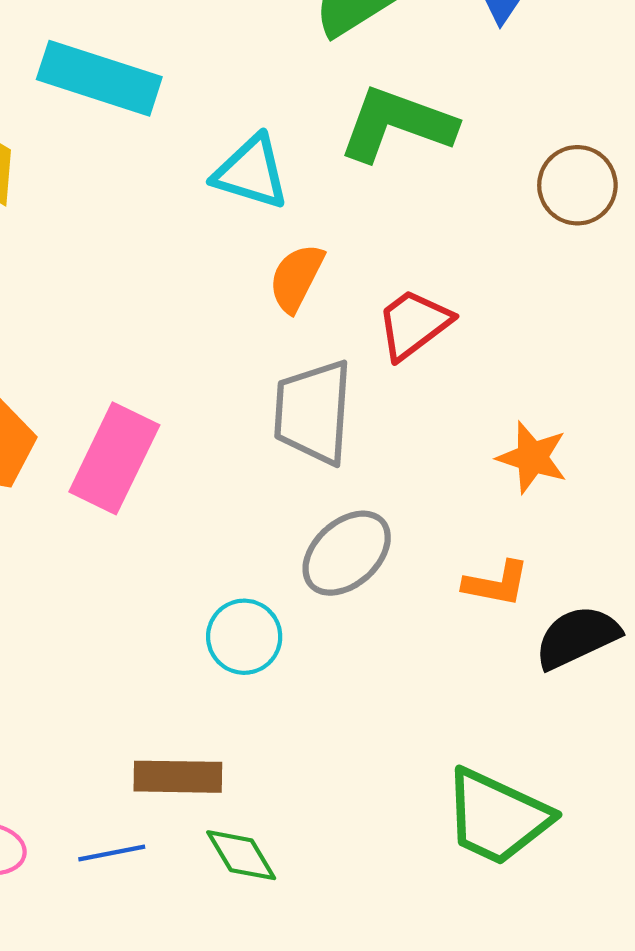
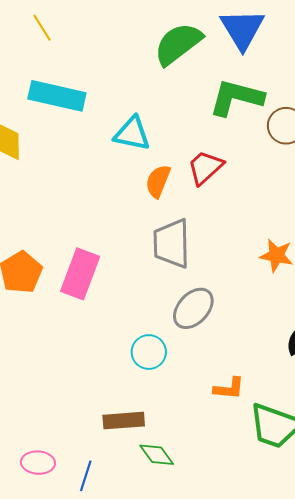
green L-shape: (397, 124) -> (236, 98), moved
red trapezoid: (414, 324) -> (205, 167), moved
orange L-shape: (496, 584) -> (229, 388), moved
blue line: (112, 853) -> (86, 476), moved, turned -56

